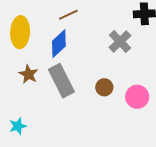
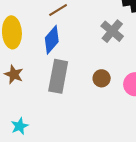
brown star: (28, 74) -> (14, 74), moved
gray rectangle: (61, 81) -> (58, 76), turned 44

